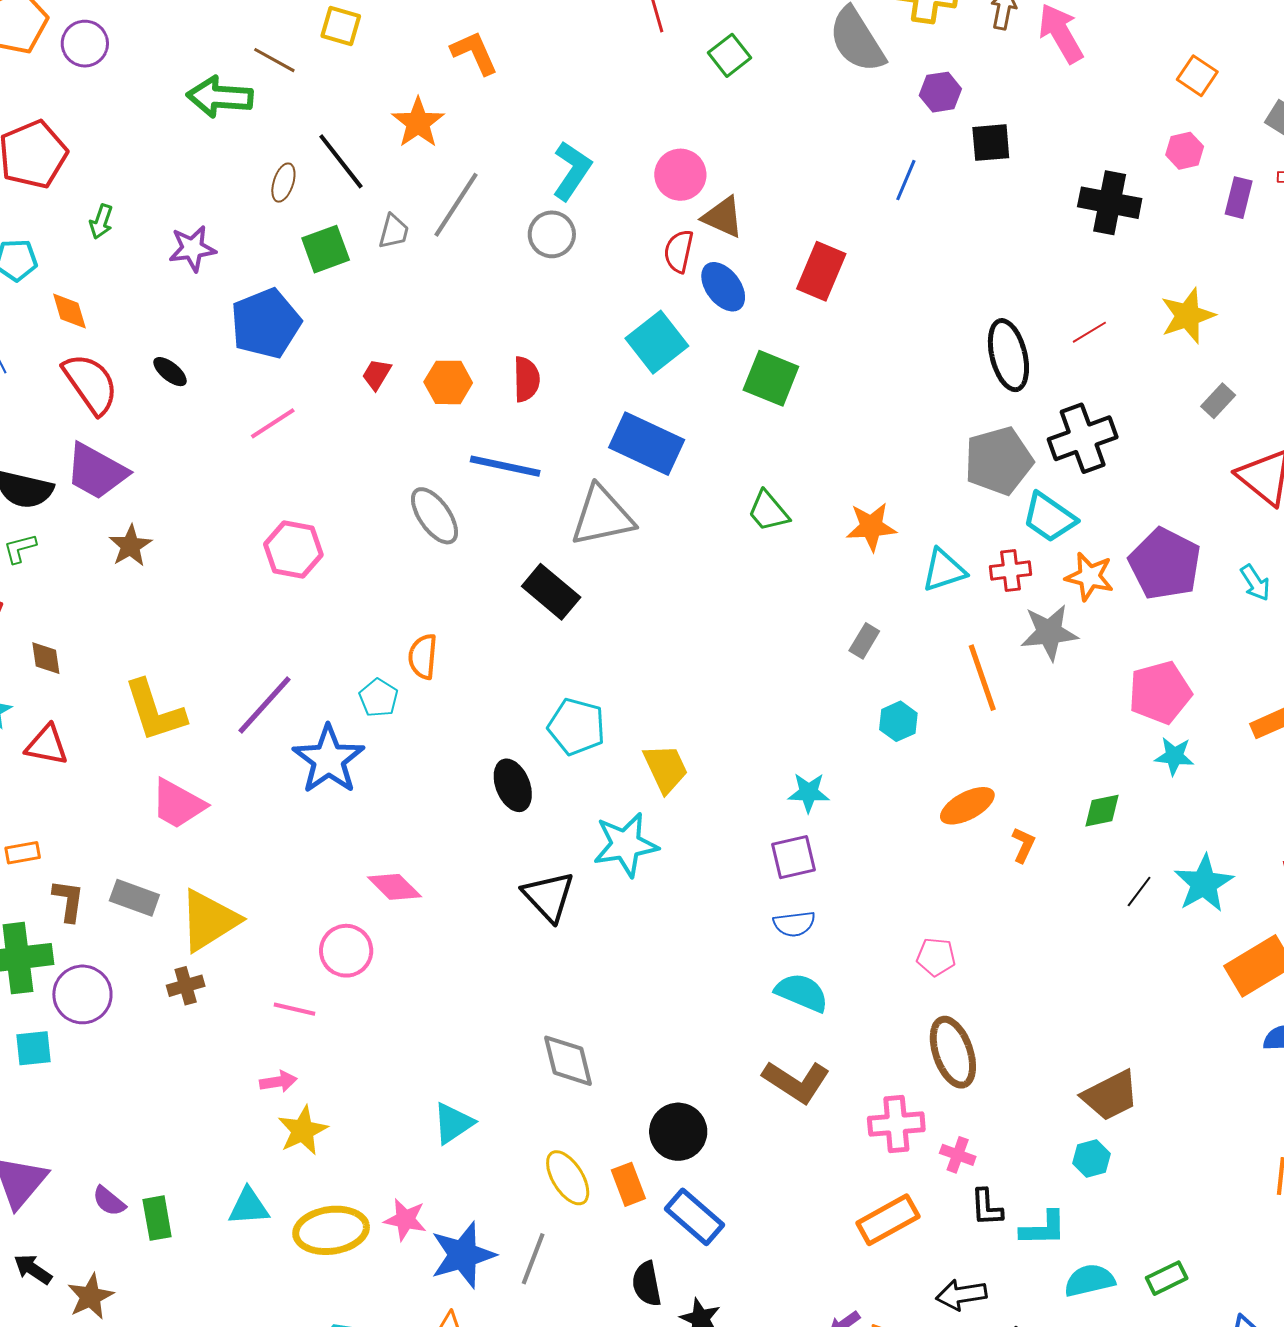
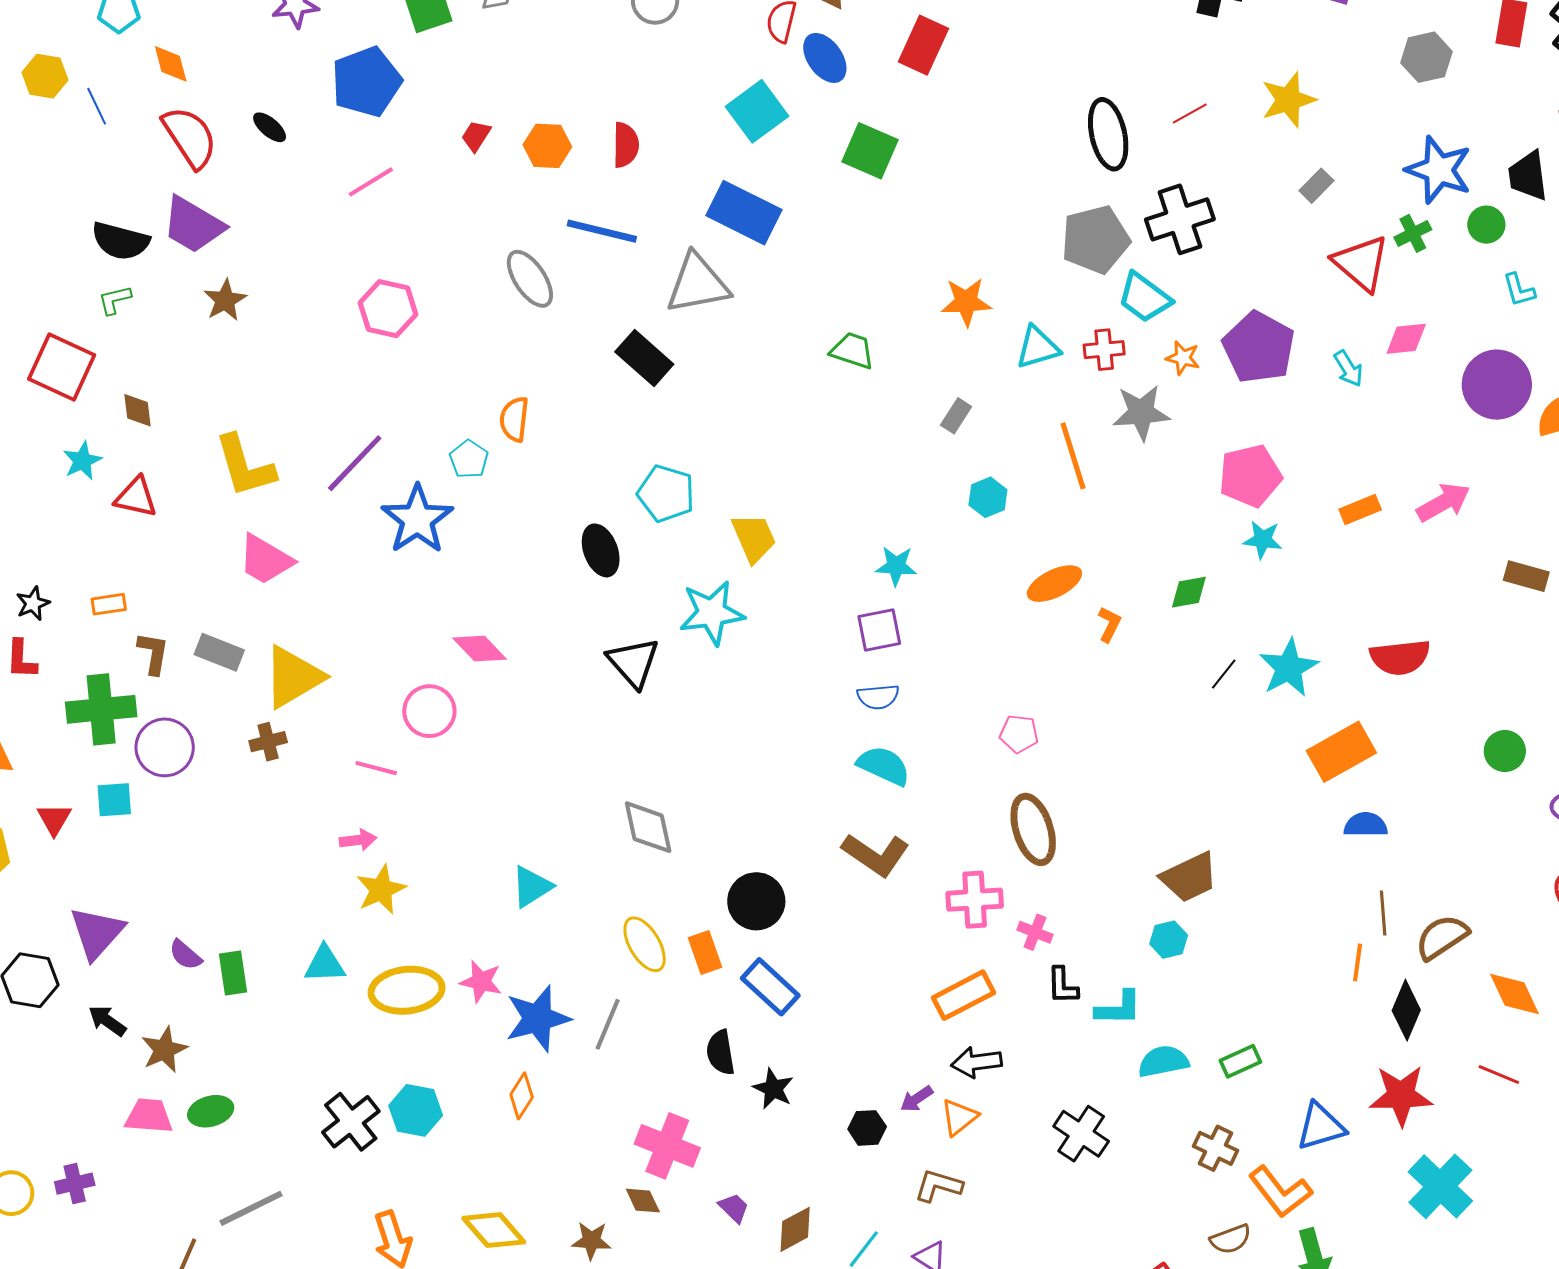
green trapezoid: (768, 511) -> (852, 351), moved, turned 147
orange star: (1089, 577) -> (1183, 358), size x0.7
black arrow: (961, 1295) -> (977, 1062), moved

